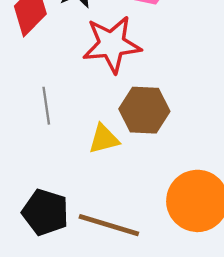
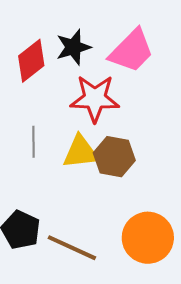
yellow triangle: (104, 139) -> (81, 152), moved, size x1.4

